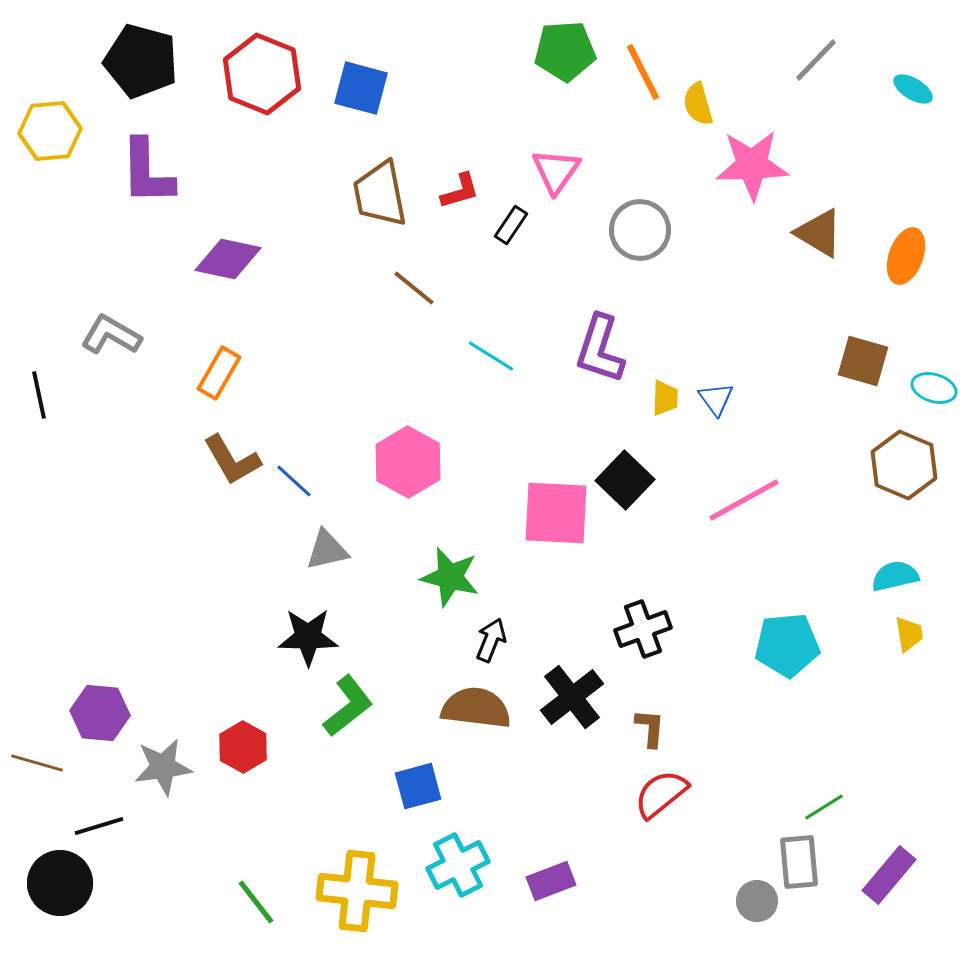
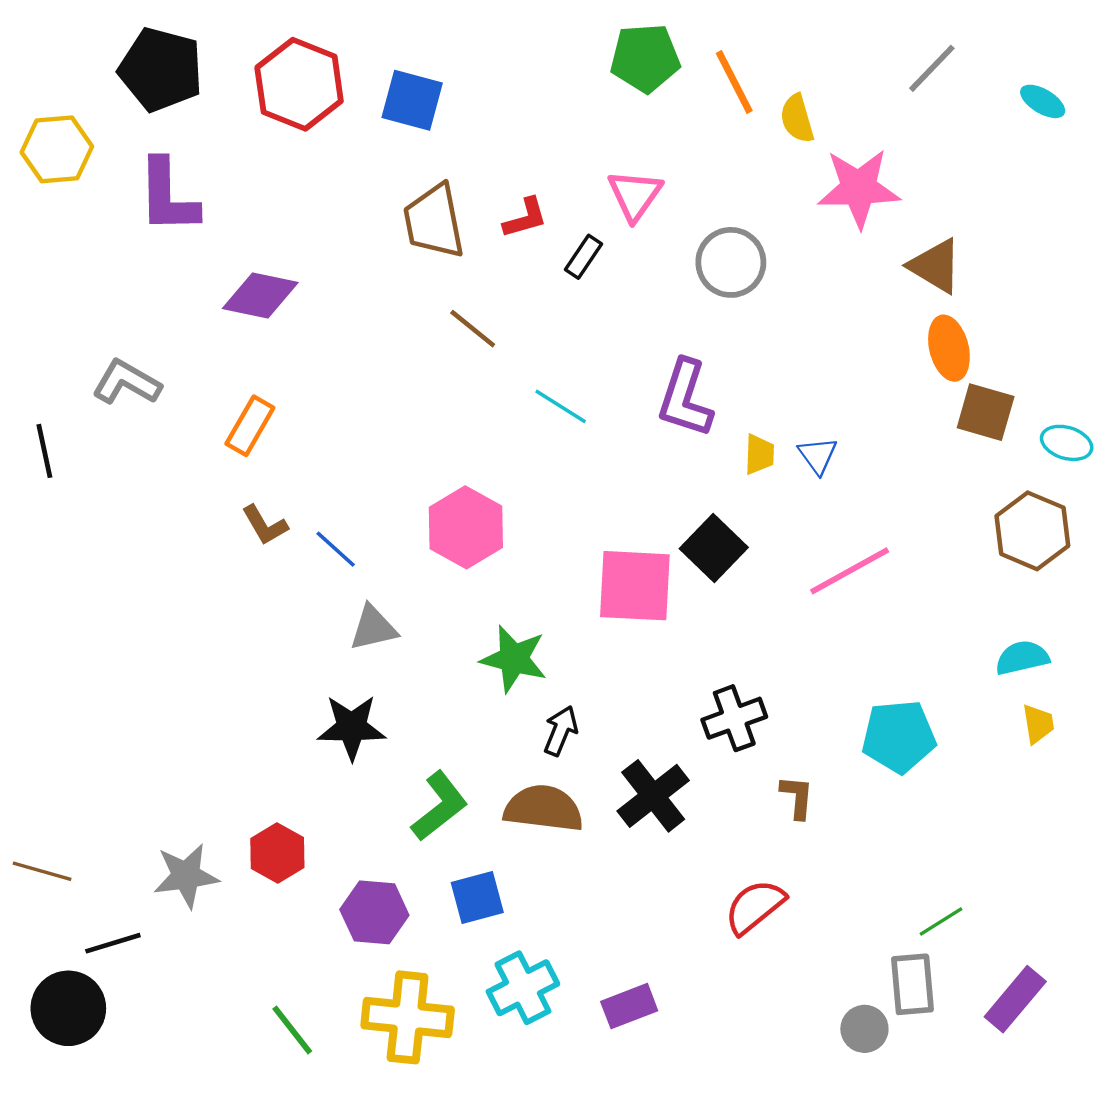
orange ellipse: (906, 256) -> (949, 348), moved, turned -34
brown L-shape: (232, 460) -> (265, 525), size x0.7
green L-shape: (348, 706) -> (440, 806), moved
purple hexagon: (100, 713) -> (374, 912), moved
brown L-shape: (650, 728) -> (797, 797), moved

